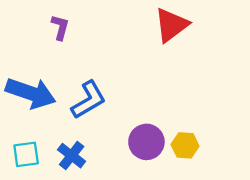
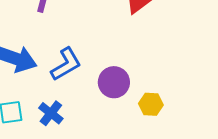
purple circle: (146, 142) -> (114, 82), moved

